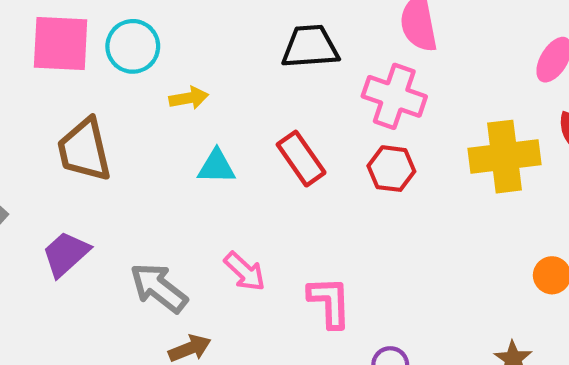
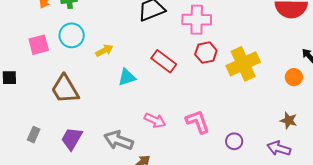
pink square: (61, 43) -> (39, 45), size x0.7
yellow cross: (504, 157) -> (243, 64), moved

